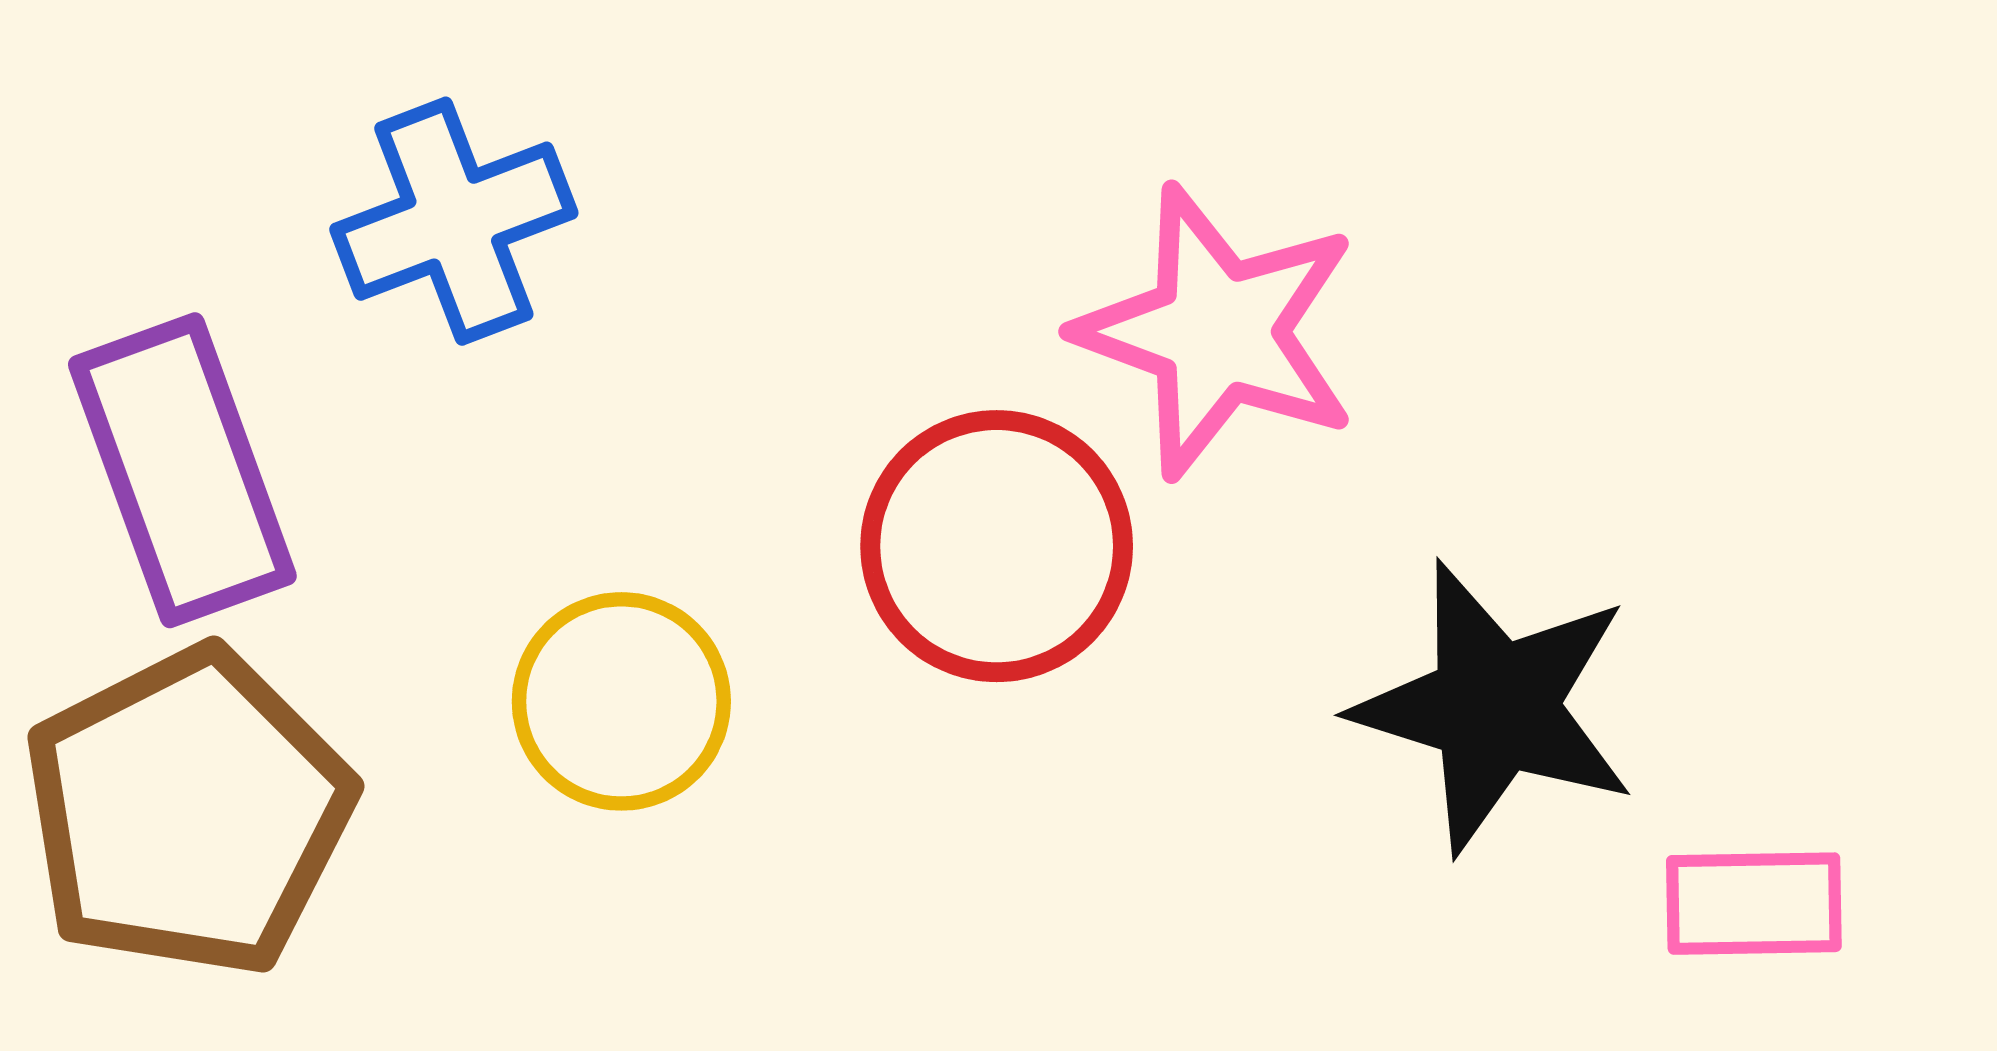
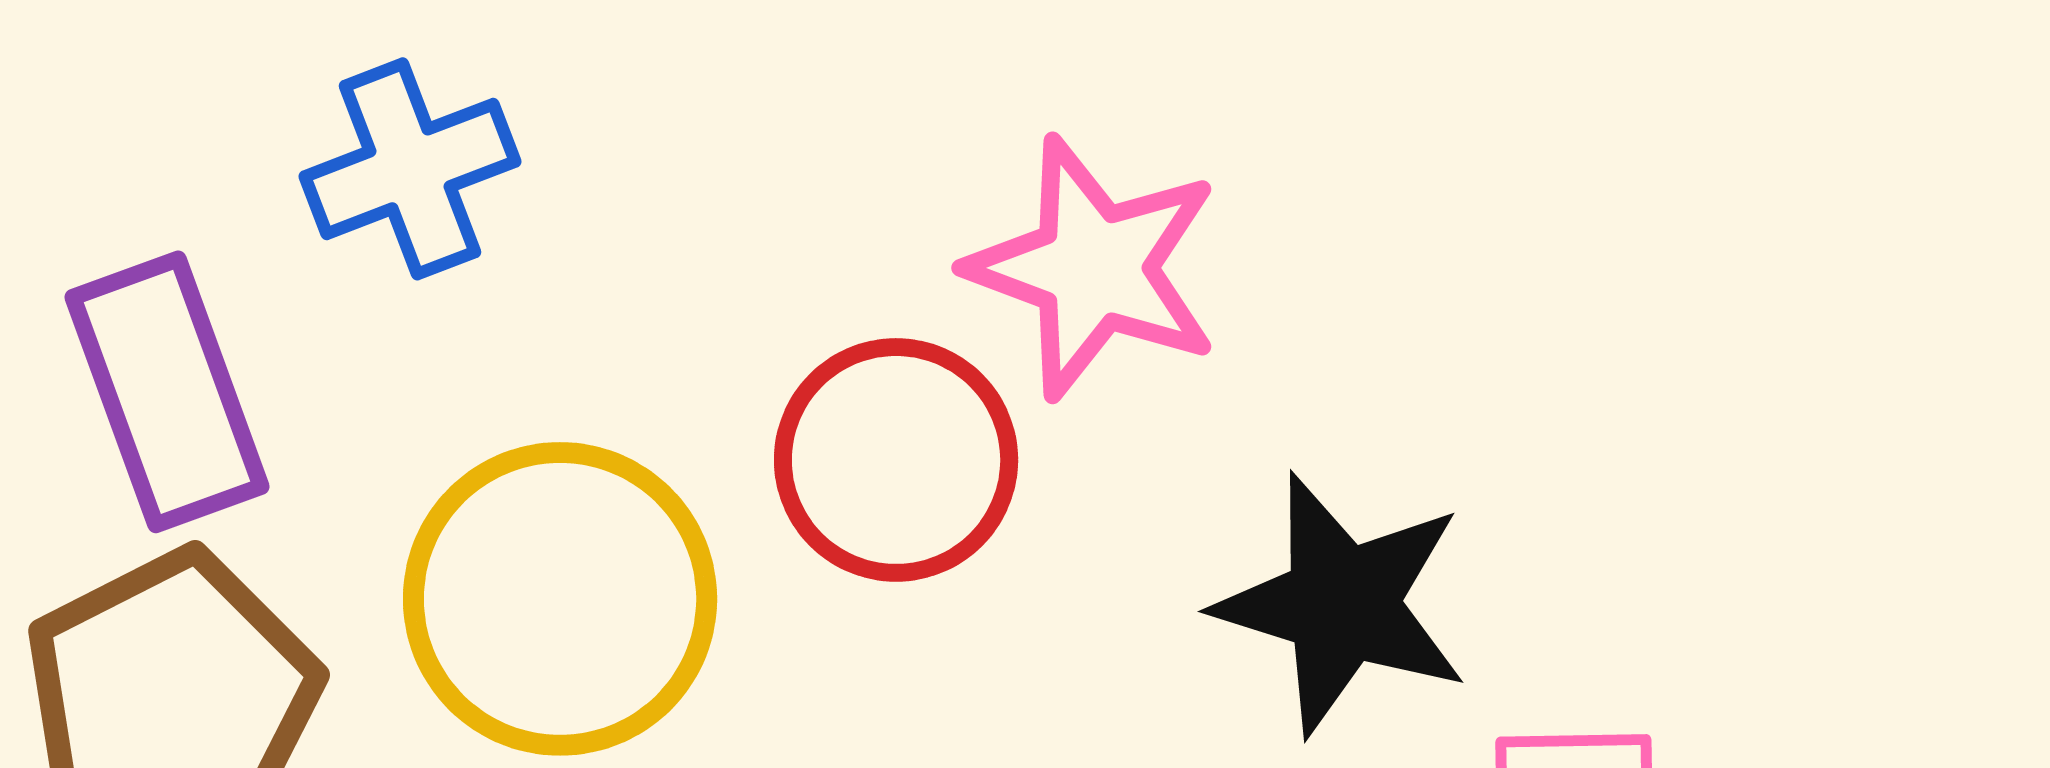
yellow circle: (621, 701) -> (560, 599), size x1.6

